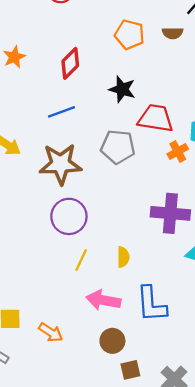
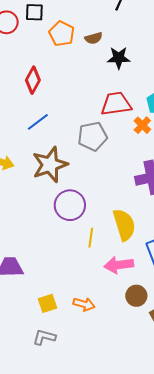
brown semicircle: (173, 33) -> (94, 38), moved
orange pentagon: (129, 35) -> (62, 34), moved, turned 30
black star: (122, 89) -> (119, 58), moved
yellow semicircle: (123, 257) -> (124, 225), size x1.8

